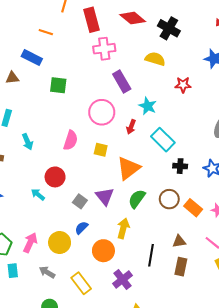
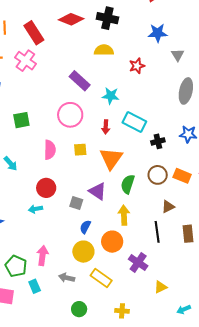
pink cross: (104, 49) -> (25, 61), moved, turned -30
green square: (58, 85) -> (21, 120), moved
red arrow: (131, 127) -> (106, 127), moved
cyan arrow: (38, 194) -> (36, 209), turned -32
brown triangle: (179, 241) -> (168, 207), moved
yellow circle: (60, 243) -> (83, 252), moved

